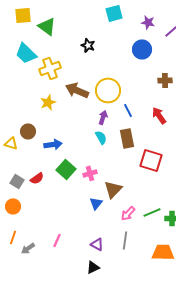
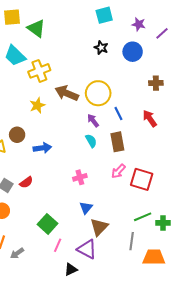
black star: (88, 45) -> (101, 48), moved
purple arrow: (103, 117) -> (93, 121), turned -56
red square: (151, 160) -> (142, 179), moved
green square: (66, 169) -> (47, 224), moved
brown triangle: (113, 189) -> (99, 227), moved
pink arrow: (128, 213) -> (118, 171), moved
pink line: (57, 240) -> (58, 245), moved
gray line: (125, 240) -> (132, 241), moved
purple triangle: (97, 244) -> (87, 249), size x1.5
black triangle: (93, 267) -> (71, 270), moved

